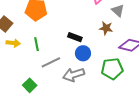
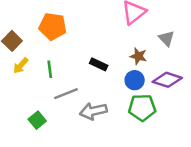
gray triangle: (118, 10) -> (166, 38), moved
yellow arrow: (13, 43) -> (21, 66), turned 120
blue circle: (83, 53) -> (135, 80), moved

